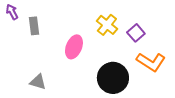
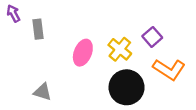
yellow cross: (107, 25) -> (120, 49), moved

